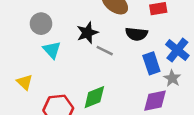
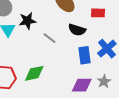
black star: (87, 33) -> (27, 21), moved
gray star: (172, 78) -> (104, 81), moved

